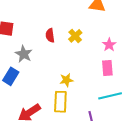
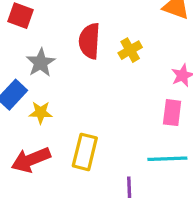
red semicircle: (50, 35) -> (89, 41), size x1.5
yellow star: (66, 80) -> (41, 113), moved

